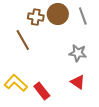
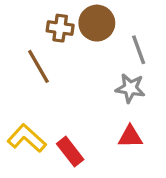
gray line: (83, 16) -> (139, 50), moved
red triangle: (78, 82) -> (130, 137), turned -35

